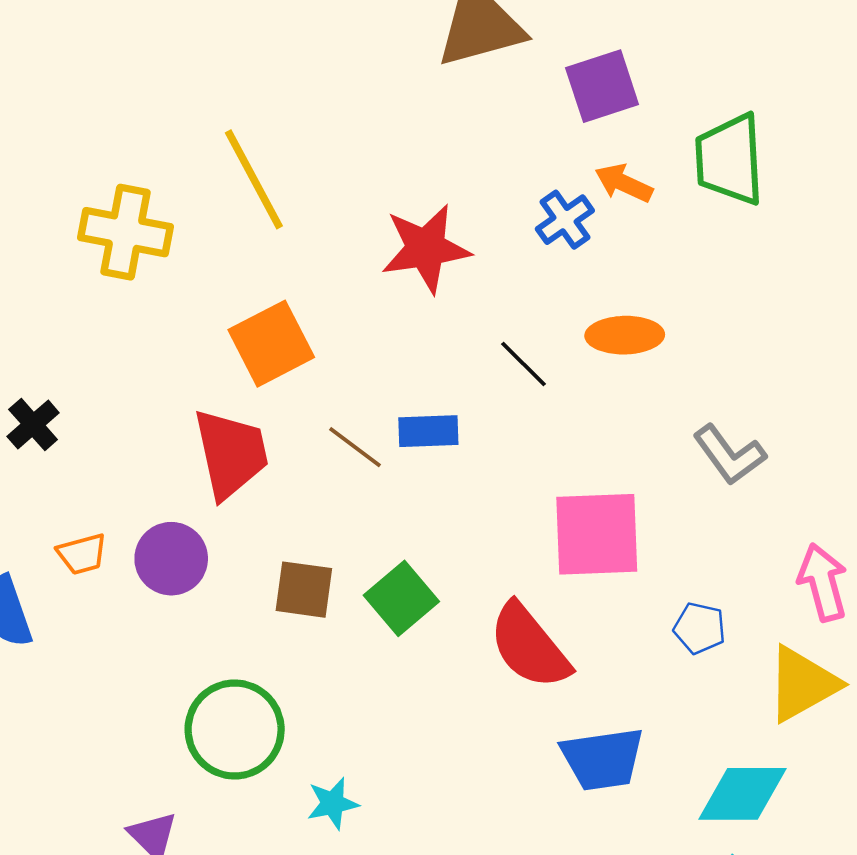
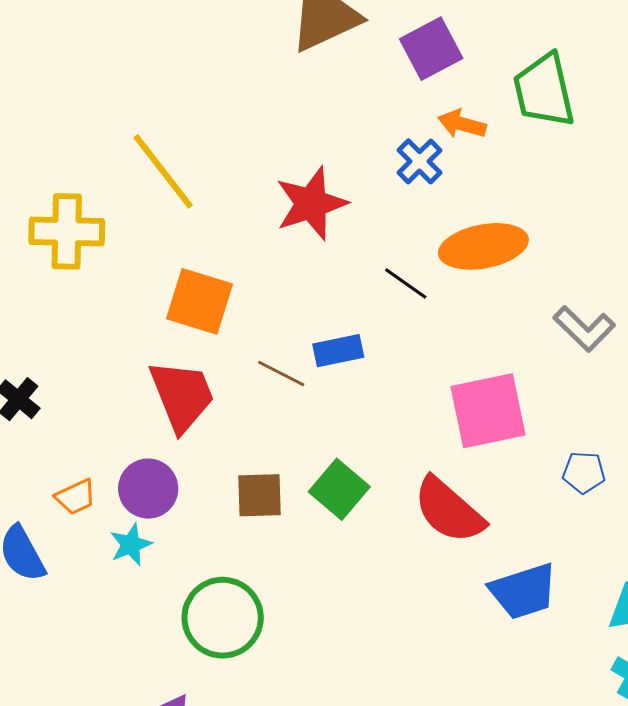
orange ellipse: (625, 335) -> (483, 246), size x1.4
orange square: (271, 344) -> (200, 301), turned -36
cyan star: (333, 803) -> (131, 545), moved

